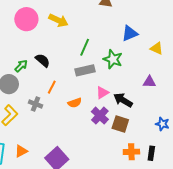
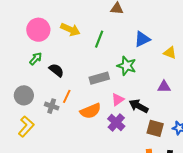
green line: (85, 47) -> (99, 39), moved
green arrow: (21, 66) -> (36, 59), moved
orange semicircle: (75, 103) -> (91, 111), size x1.5
gray cross: (36, 104) -> (52, 106), moved
brown square: (120, 124) -> (155, 128), moved

